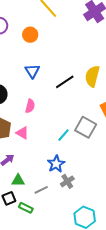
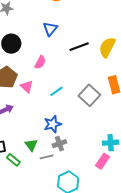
cyan line: (64, 135) -> (57, 91), moved
green triangle: (18, 181) -> (31, 145), moved, turned 40
gray line: (41, 190) -> (47, 157), moved

